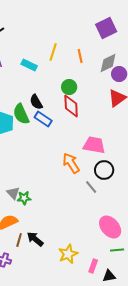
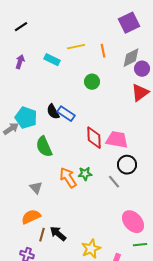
yellow line: (53, 52) -> (76, 47), turned 60
black semicircle: (36, 102) -> (53, 112), moved
red diamond: (71, 106) -> (94, 138), moved
green semicircle: (21, 114) -> (44, 147), moved
orange arrow: (71, 163) -> (68, 178), moved
green star: (24, 198) -> (85, 174), moved

